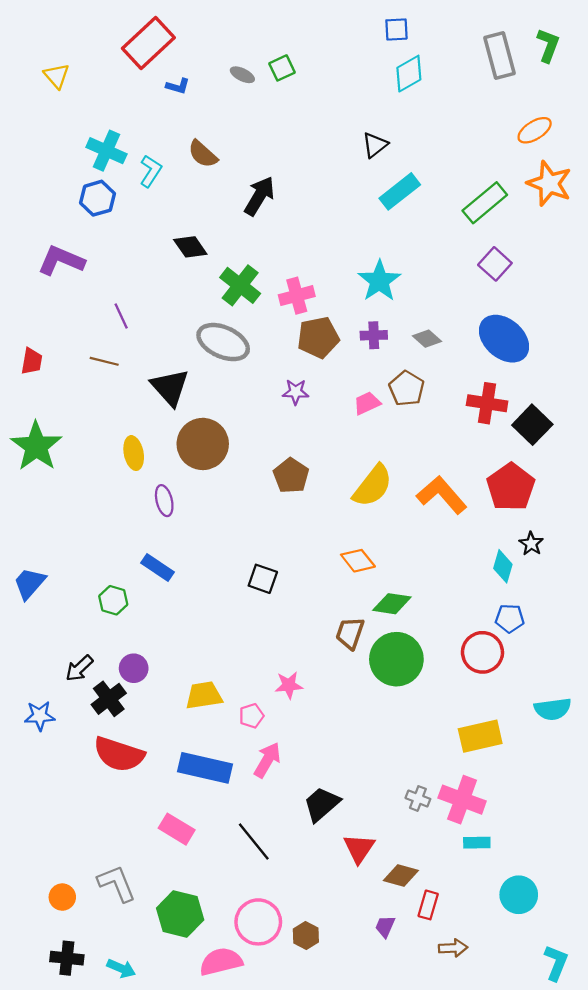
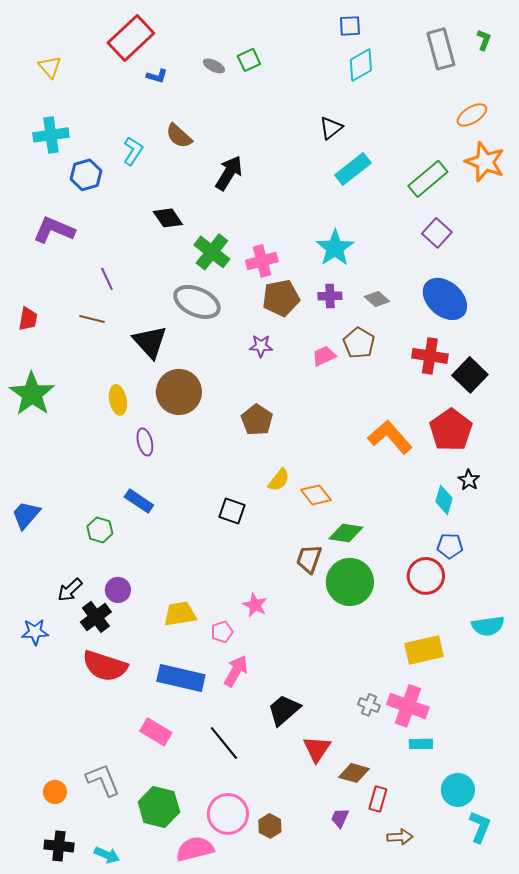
green L-shape: (548, 45) -> (484, 40), size x0.7
cyan cross: (106, 151) -> (51, 135), moved, turned -32
yellow semicircle: (373, 486) -> (279, 480), moved, size x0.6
pink star: (289, 685) -> (255, 605), turned 30
cyan L-shape: (556, 963) -> (480, 827), moved

